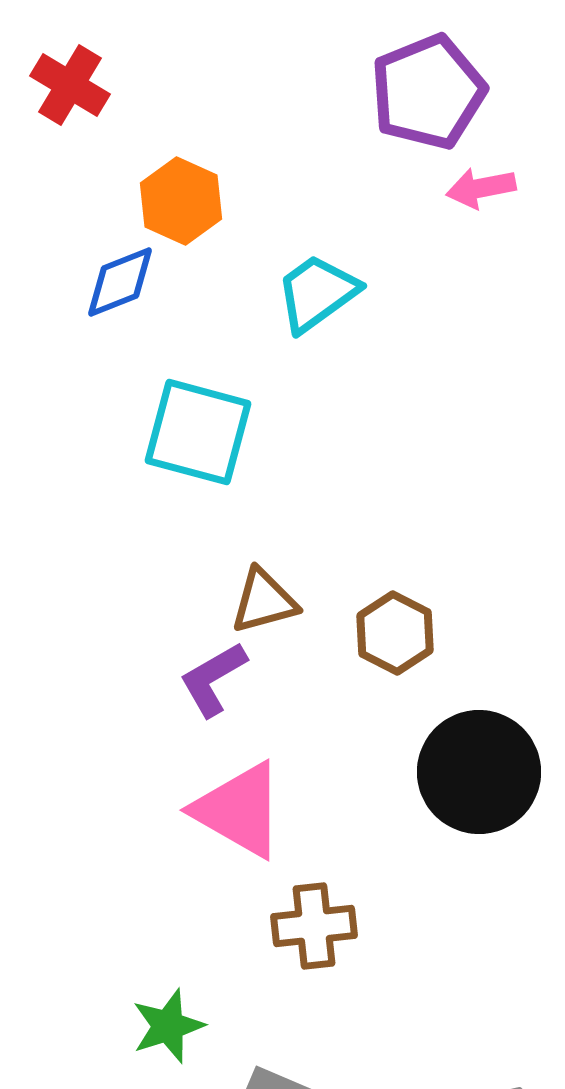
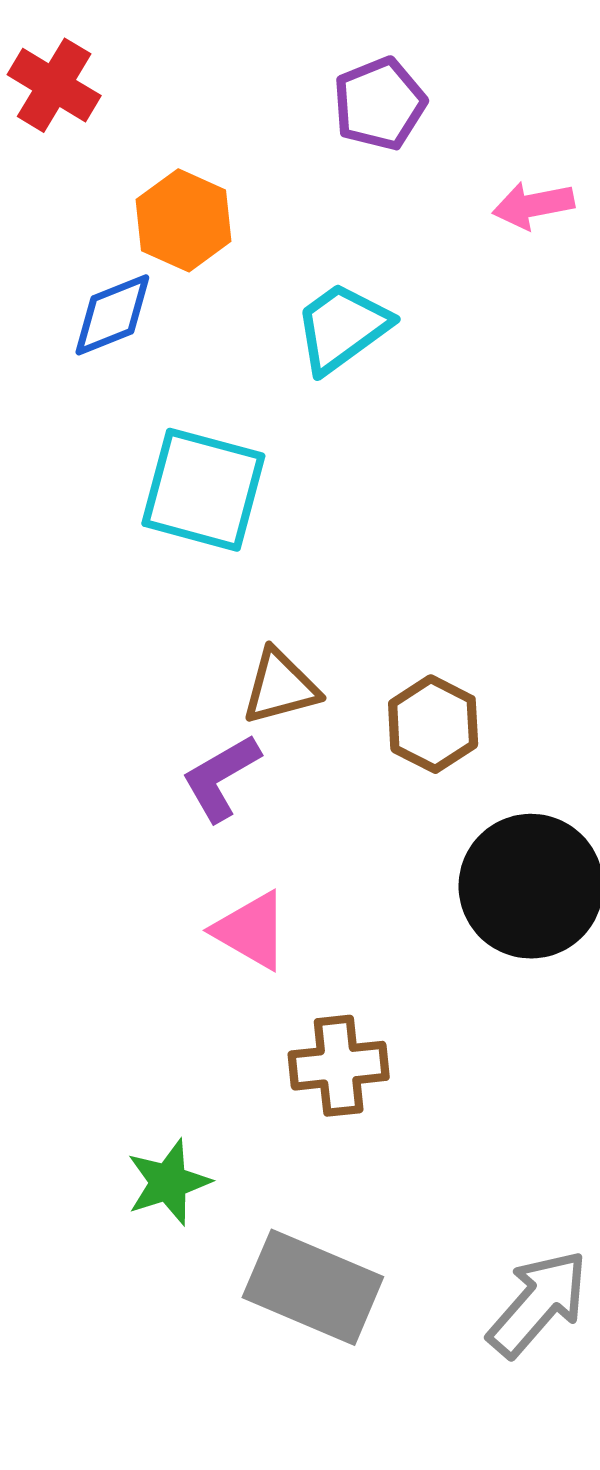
purple pentagon: (428, 92) -> (379, 104), moved, size x0.7
pink triangle: (239, 810) -> (251, 930), size x0.7

